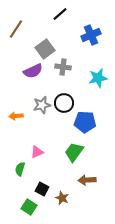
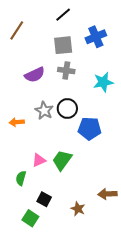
gray square: (45, 49) -> (63, 45), moved, turned 30
gray star: (42, 105) -> (44, 111), turned -30
green trapezoid: (74, 152) -> (62, 160), moved
brown arrow: (87, 180) -> (107, 194), moved
brown star: (62, 198) -> (78, 209), moved

